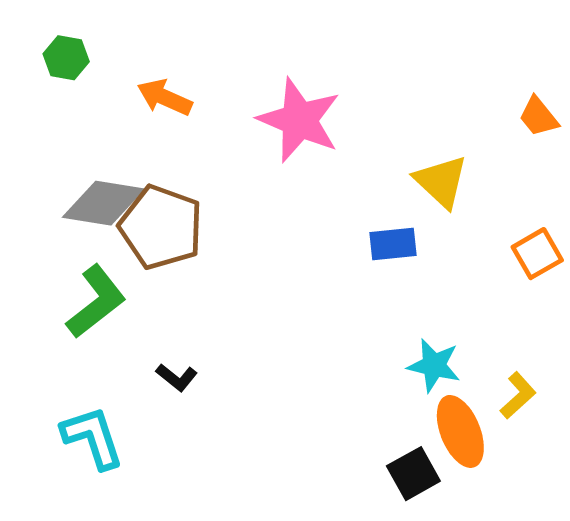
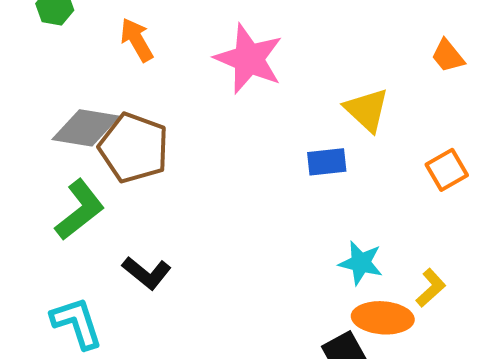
orange arrow: (165, 97) -> (137, 40), turned 36
black L-shape: (177, 377) -> (147, 273), size x1.4
orange ellipse: (460, 431) -> (383, 318), turned -64

